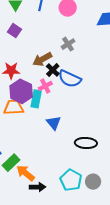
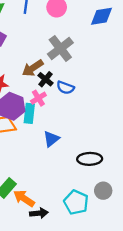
gray cross: (68, 44) -> (60, 48), size x1.6
blue semicircle: (70, 79) -> (65, 88), size x0.7
blue triangle: (54, 123) -> (51, 139), turned 35
gray circle: (93, 182) -> (103, 191), moved

